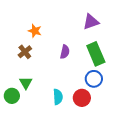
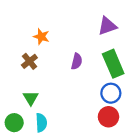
green circle: (12, 96) -> (14, 123), moved
cyan semicircle: (58, 97) -> (41, 123), moved
red circle: (82, 98) -> (108, 117), moved

